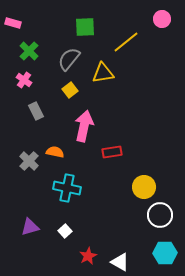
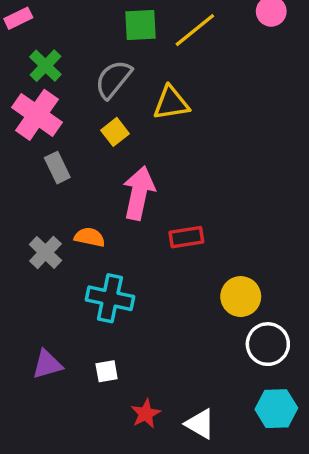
pink rectangle: (13, 23) -> (18, 18), turned -42
yellow line: (126, 42) -> (195, 30), moved
pink cross: (24, 80) -> (37, 115), size x1.8
white square: (65, 231) -> (107, 371), turned 32

